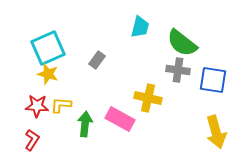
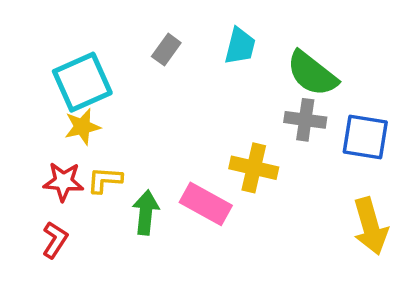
gray rectangle: (97, 60) -> (166, 50), moved
yellow star: (48, 74) -> (82, 127), turned -30

